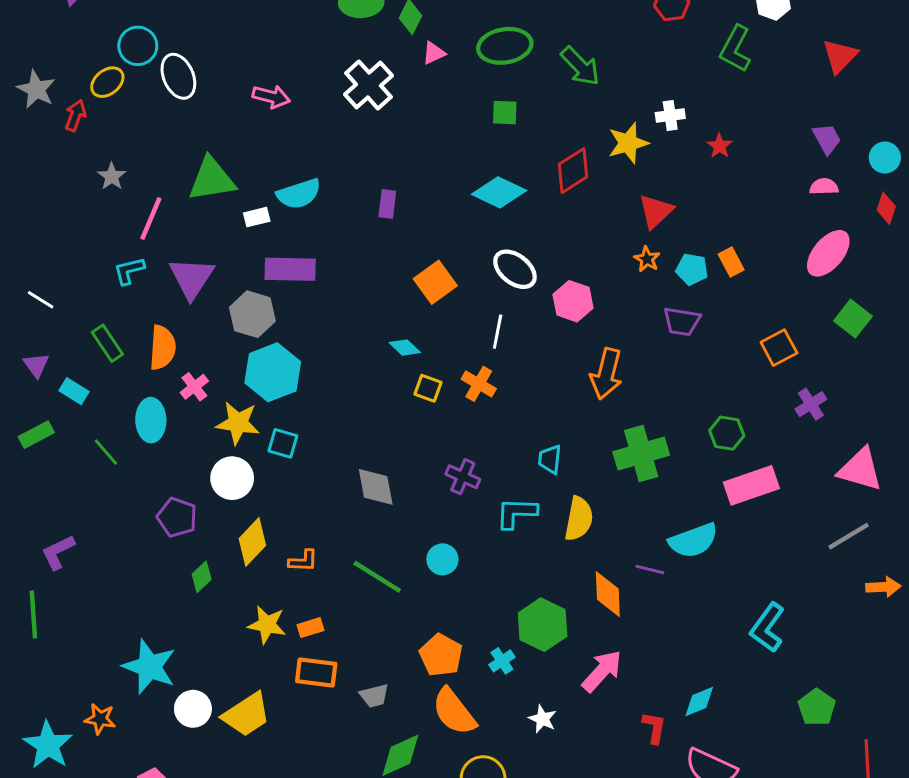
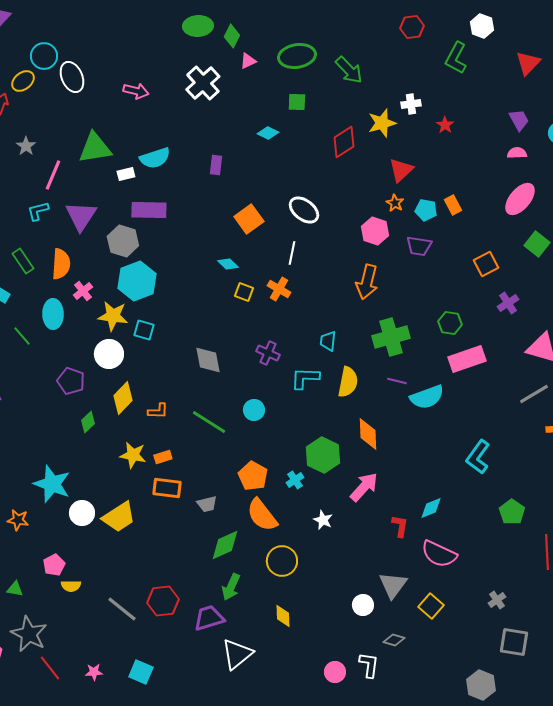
cyan diamond: (499, 192) -> (268, 133), moved, size x0.6
pink hexagon: (573, 301) -> (375, 231), moved
purple line: (650, 570) -> (397, 381), moved

